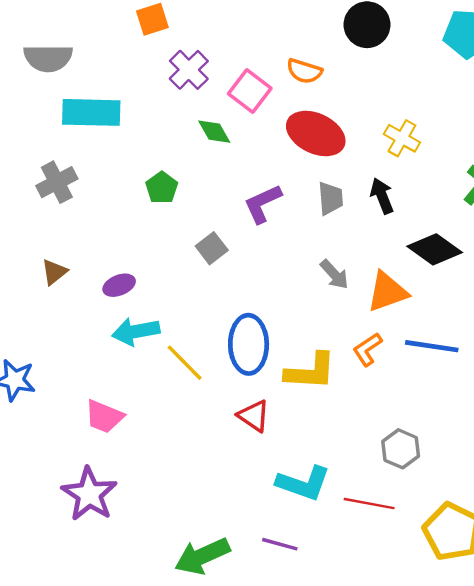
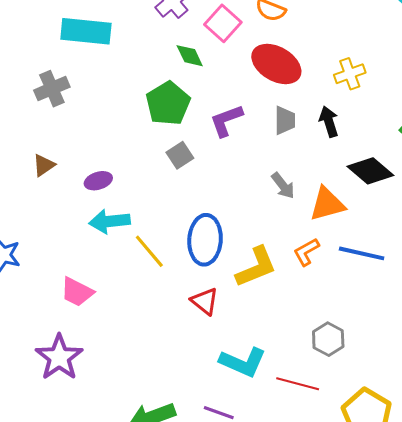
yellow cross: (402, 138) -> (350, 74), turned 36
green pentagon: (162, 188) -> (168, 103), moved, size x1.6
yellow L-shape: (310, 371) -> (256, 267), turned -30

